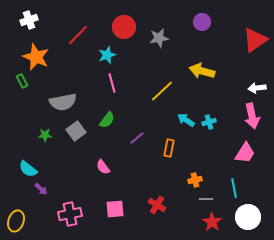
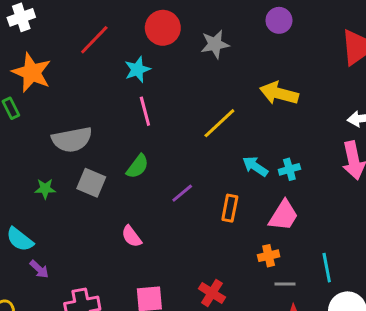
gray square: (76, 131) -> (91, 183), turned -30
pink trapezoid: (245, 153) -> (283, 216), moved

